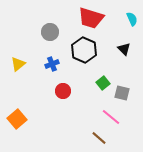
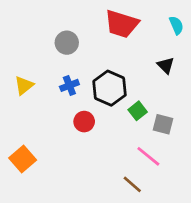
black hexagon: (84, 50) -> (110, 88), moved

